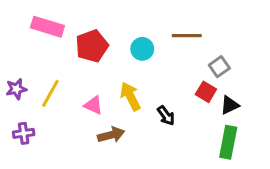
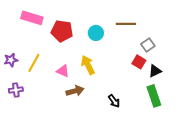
red pentagon: (92, 46) -> (62, 31), turned 30
black arrow: (166, 116) -> (114, 101), moved
green rectangle: (228, 142) -> (154, 96), turned -30

